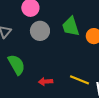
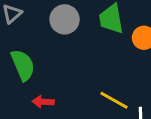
red arrow: (45, 82) -> (43, 102), moved

